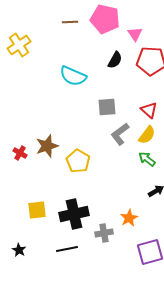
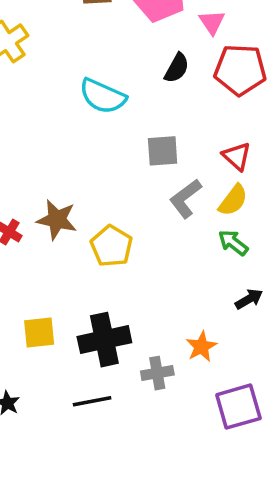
brown star: (47, 146) -> (57, 220), turned 30

